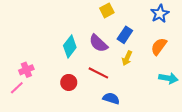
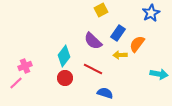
cyan diamond: (70, 46) -> (64, 56), moved
orange semicircle: (159, 46) -> (137, 44), moved
yellow arrow: (127, 58) -> (120, 55), turned 64

